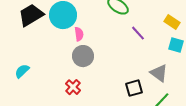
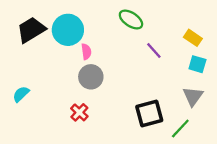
gray triangle: (159, 73) -> (193, 96), moved, turned 30
black square: (134, 88) -> (149, 114), size x1.4

